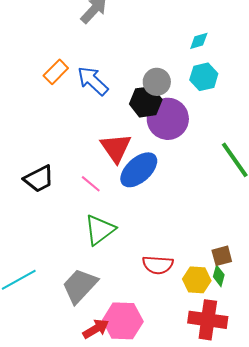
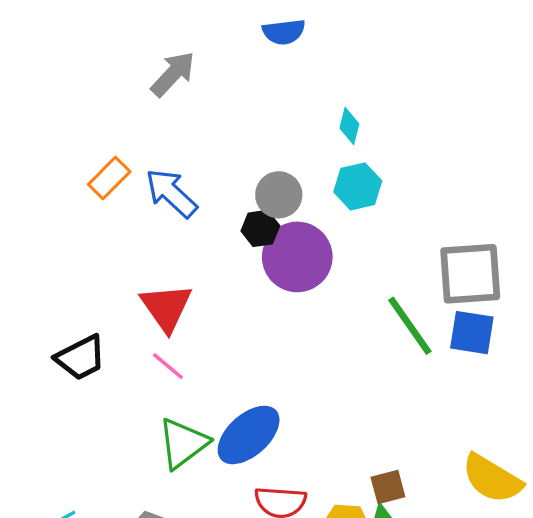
cyan diamond: (199, 41) -> (349, 126), turned -60
black hexagon: (146, 102) -> (260, 228), size x0.7
red triangle: (116, 148) -> (166, 307), moved
blue ellipse: (139, 170) -> (249, 435), moved

